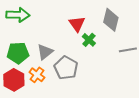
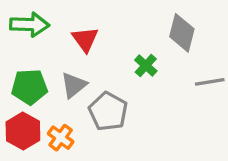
red triangle: (77, 24) -> (85, 39), moved
orange cross: (37, 75) -> (61, 138), moved

